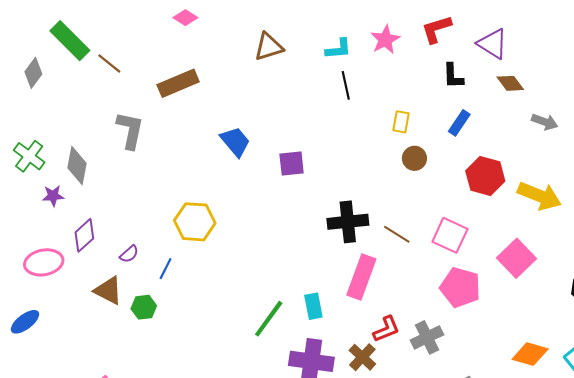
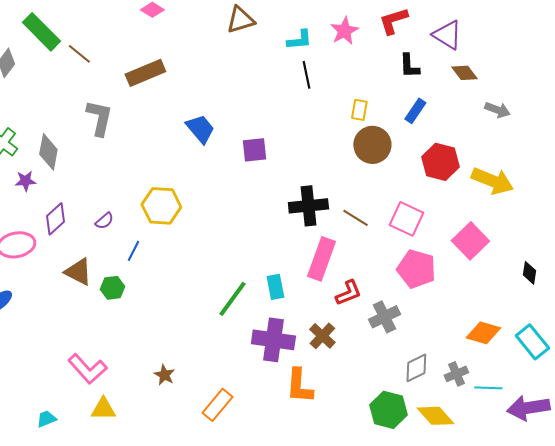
brown triangle: (269, 47) -> (240, 20), moved
brown circle: (414, 158) -> (372, 145), size x1.6
purple semicircle: (129, 254) -> (104, 221), moved
red L-shape: (386, 329) -> (348, 293), moved

